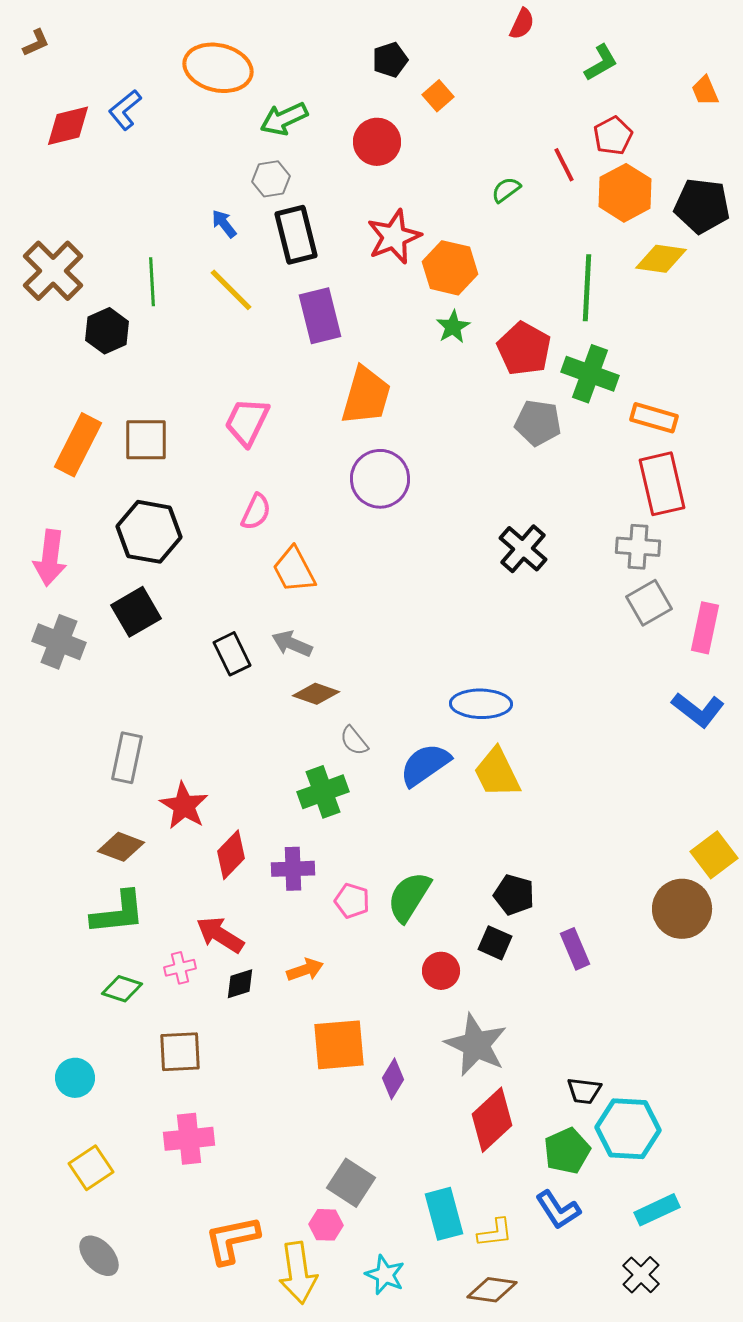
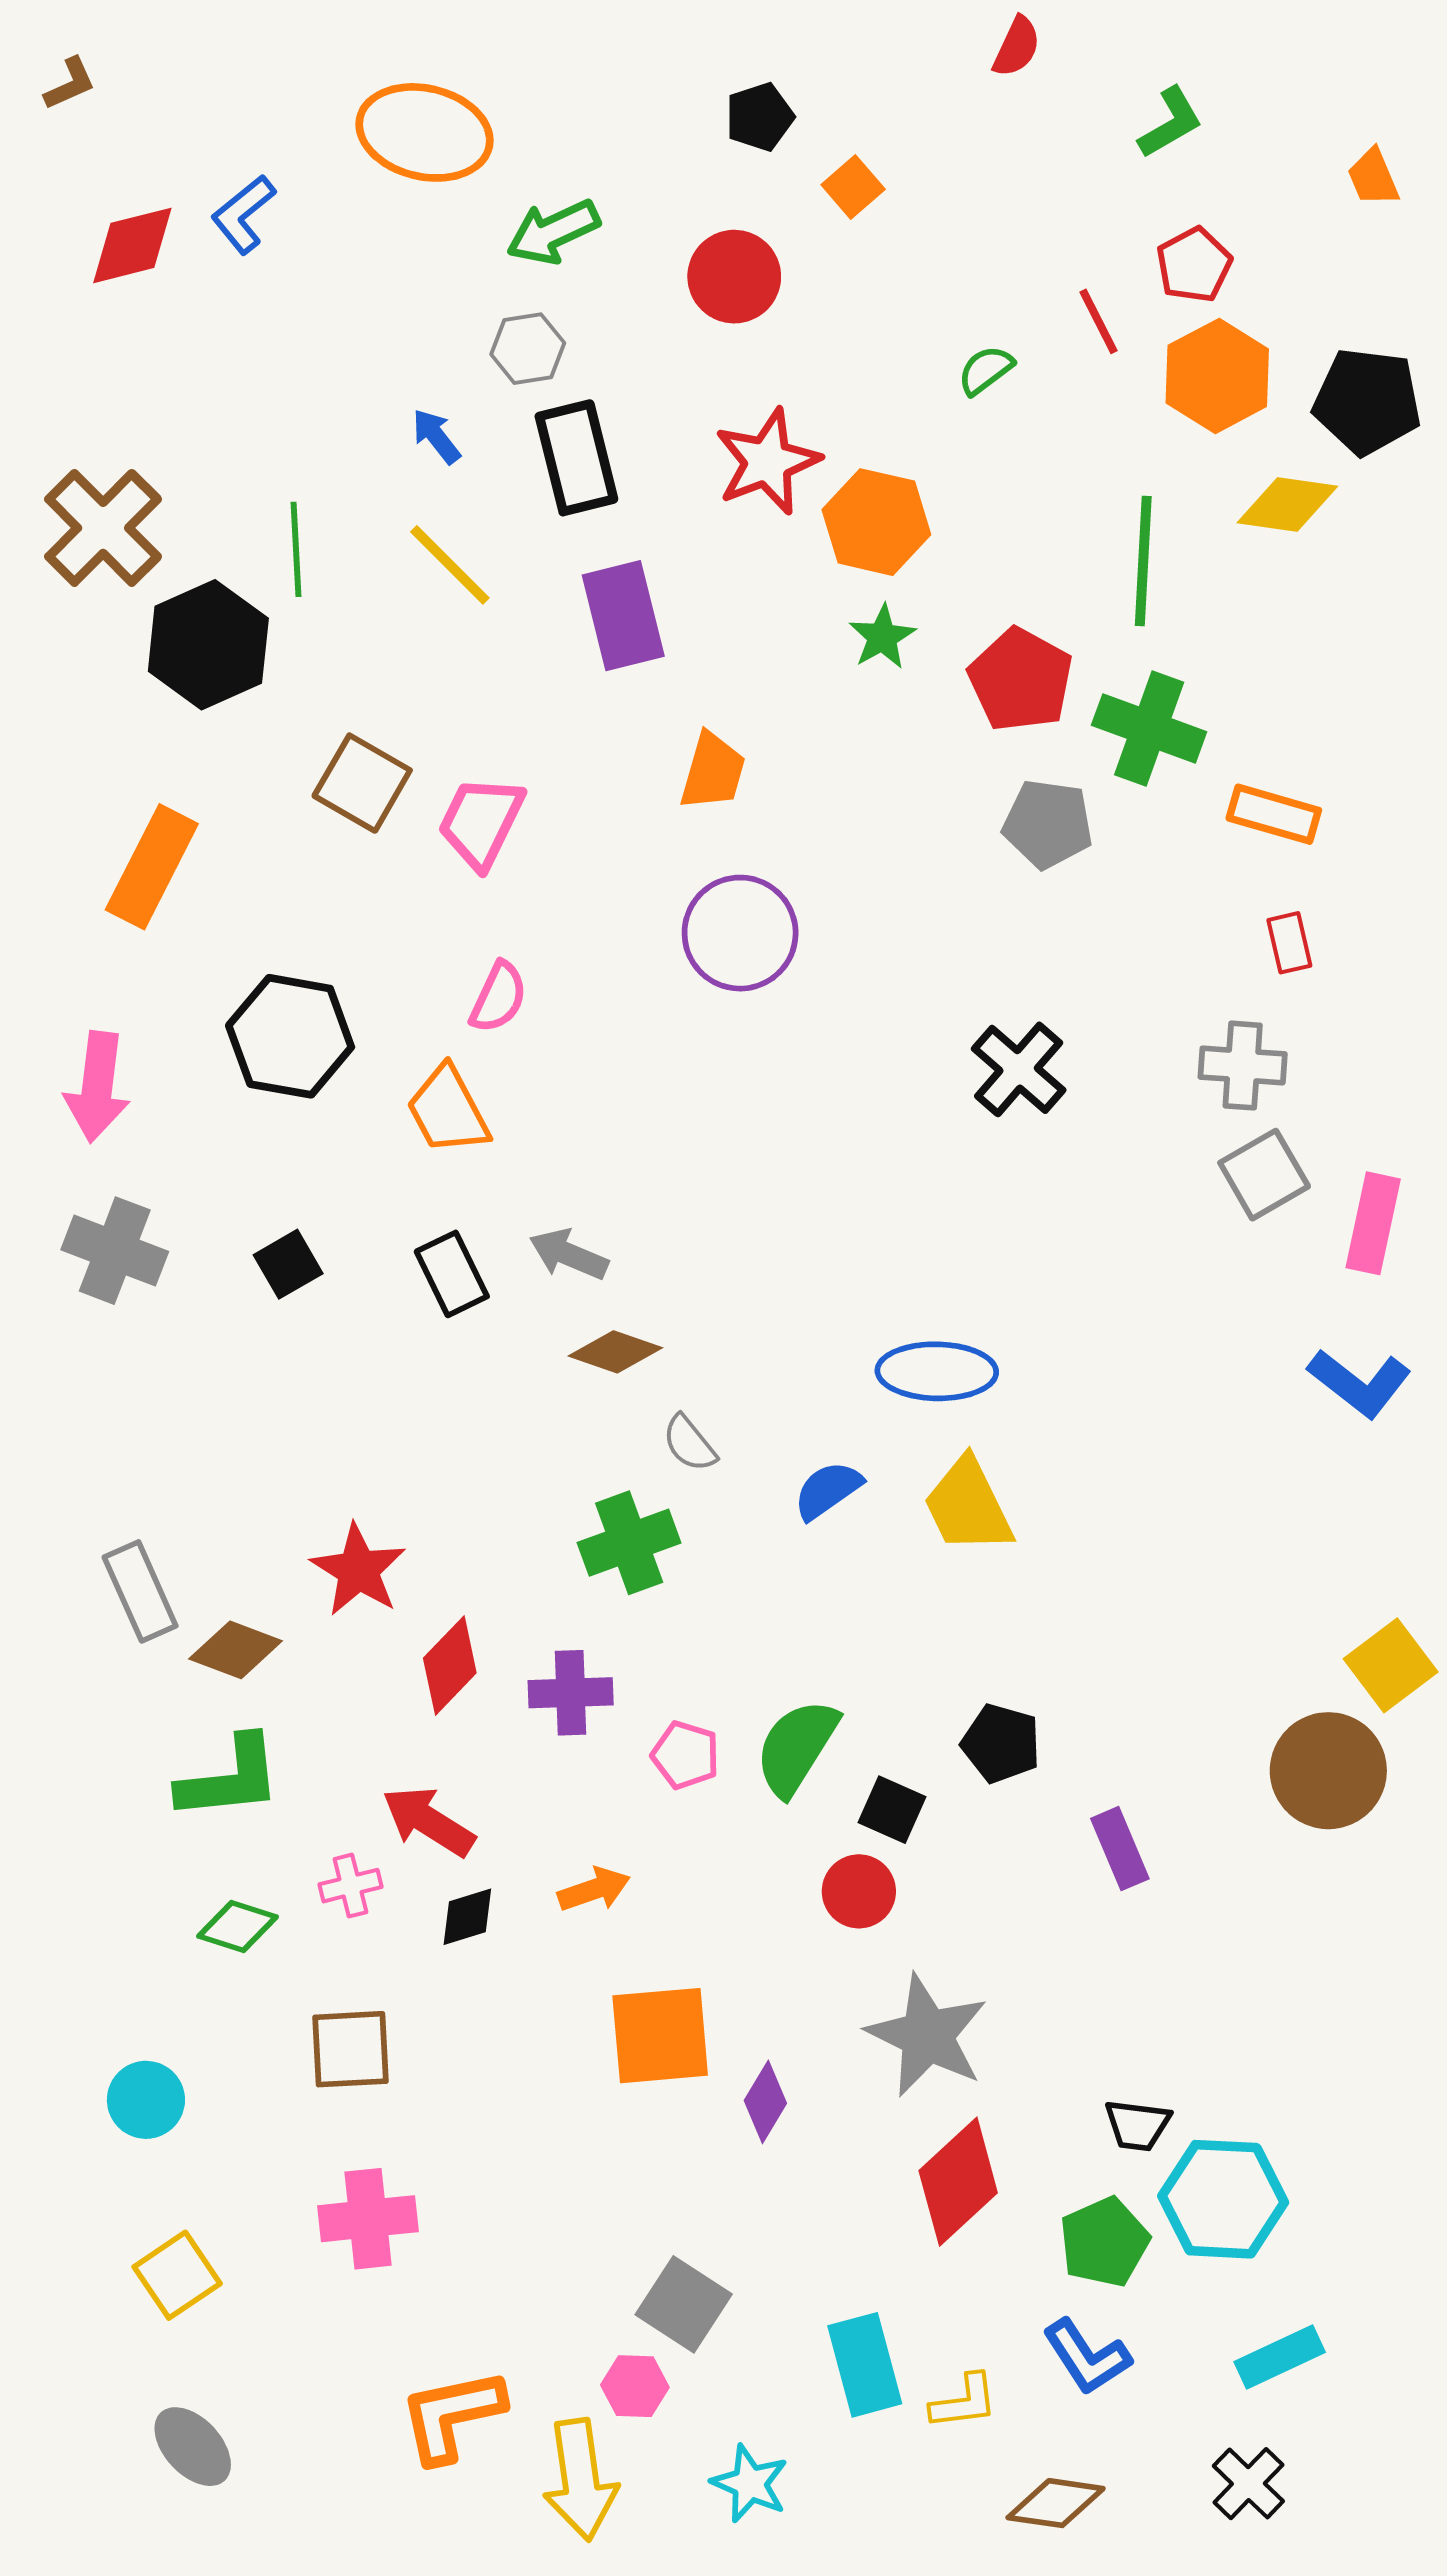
black hexagon: (107, 331) -> (208, 645), size x1.4
orange trapezoid: (366, 396) -> (713, 771), size x0.7
brown square: (146, 440) -> (362, 783), moved, turned 30
red rectangle: (662, 484) -> (1289, 943), size x0.5
orange trapezoid: (294, 570) -> (448, 1110), moved
black square: (136, 612) -> (288, 1264), moved, size x0.7
gray rectangle: (127, 758) -> (140, 1591), moved, turned -36
blue semicircle: (425, 765) -> (828, 1490), size x0.7
black square: (495, 943) -> (892, 1810), moved
brown diamond: (492, 1290) -> (1056, 2503), moved

